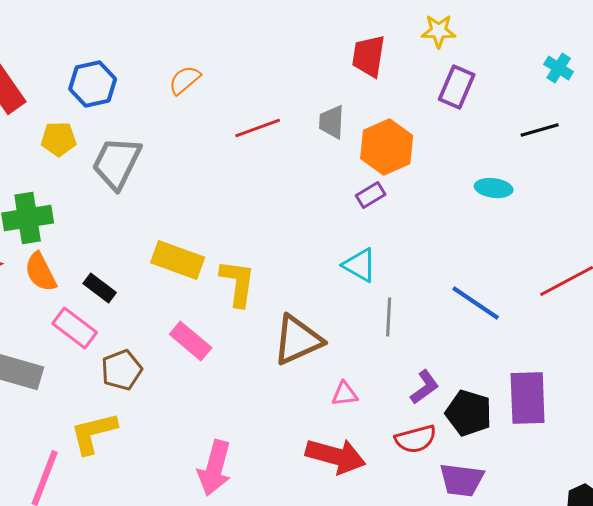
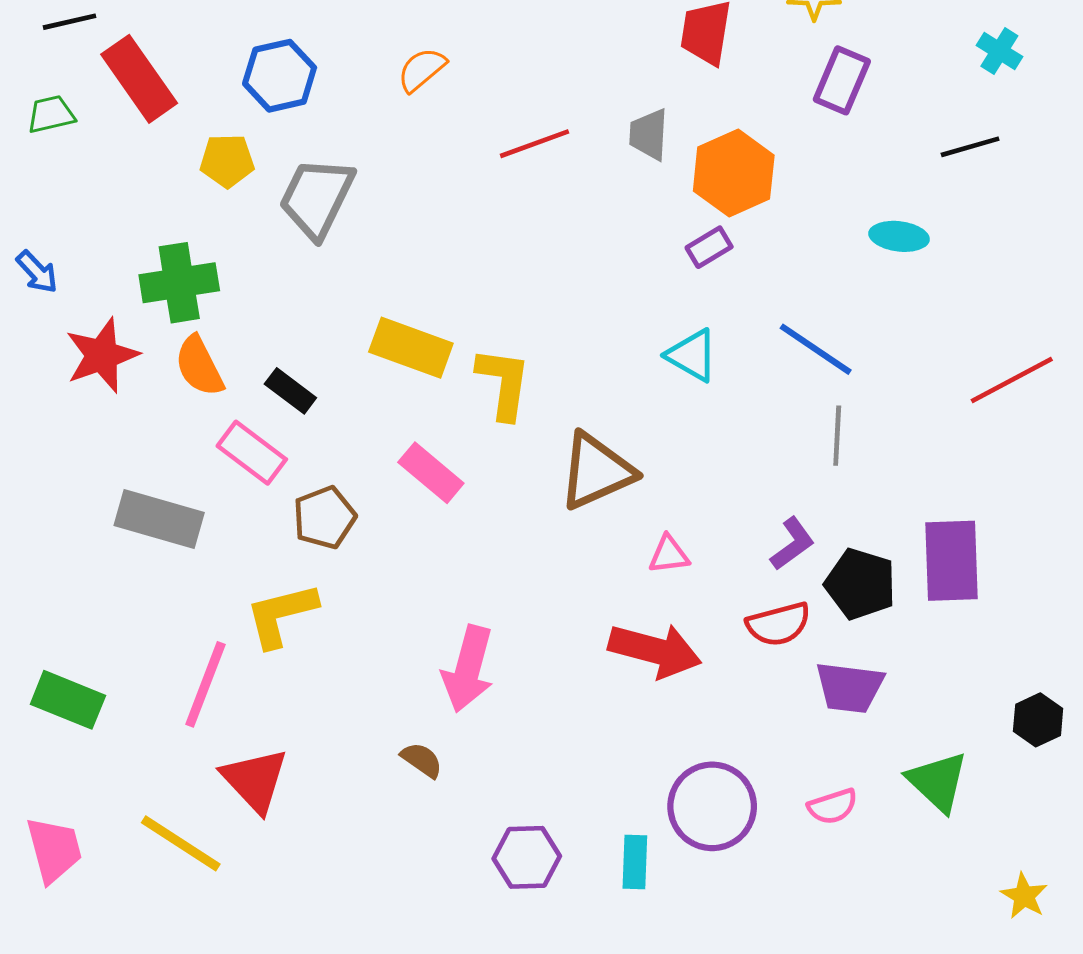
blue line: (476, 303) -> (816, 349), moved
gray line: (389, 317) -> (837, 436), moved

